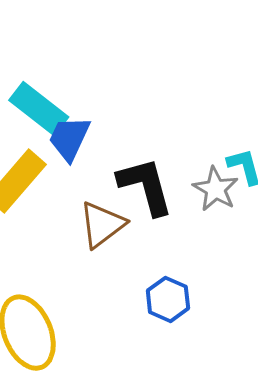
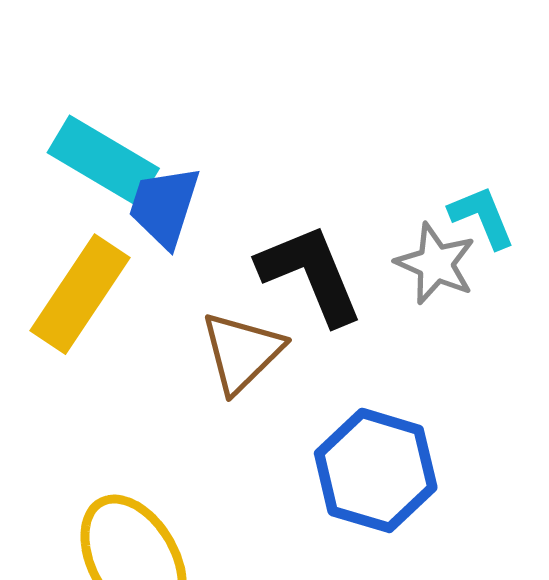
blue hexagon: (168, 299) -> (376, 470), size x1.5

